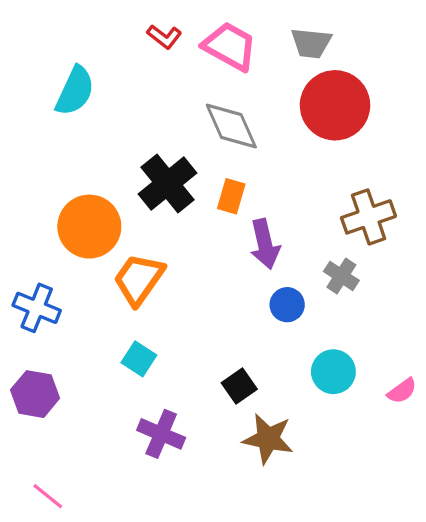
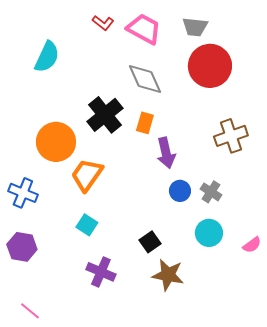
gray cross: (341, 276) -> (211, 192), moved

